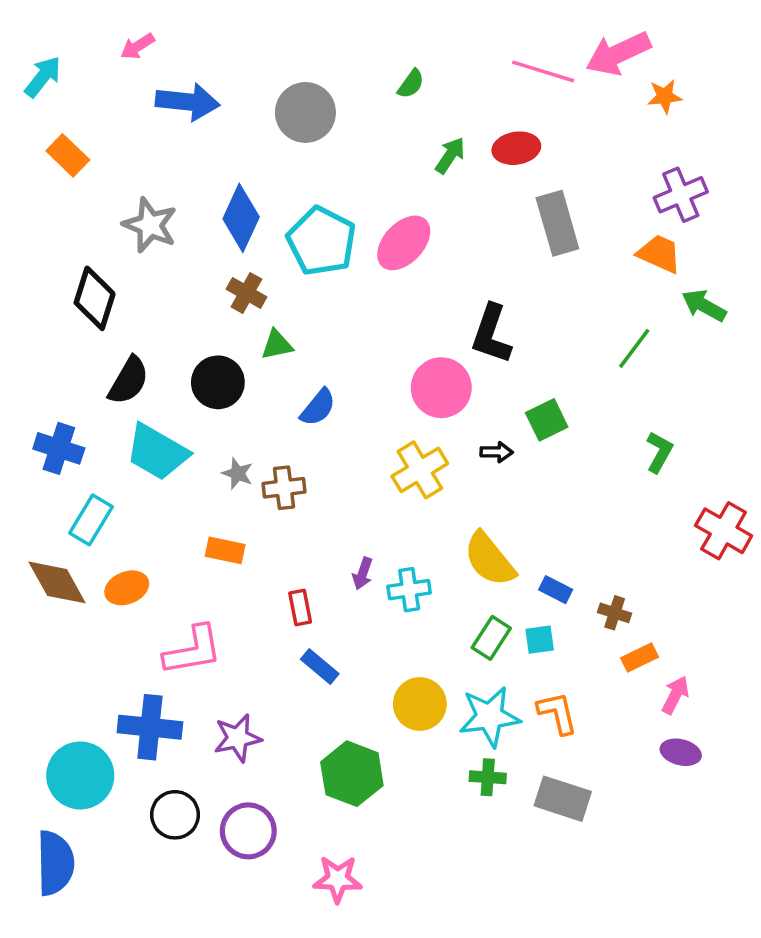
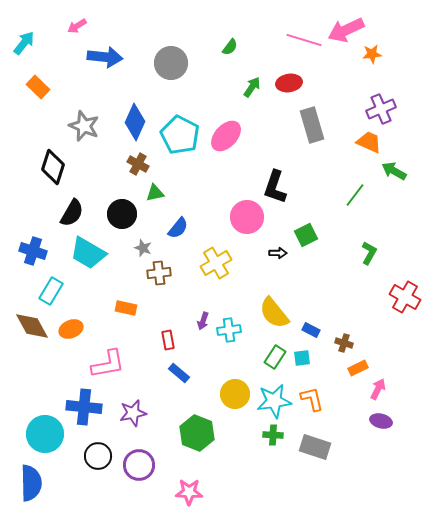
yellow cross: (420, 470) -> (216, 263), moved
gray star: (238, 473) -> (143, 248), moved

